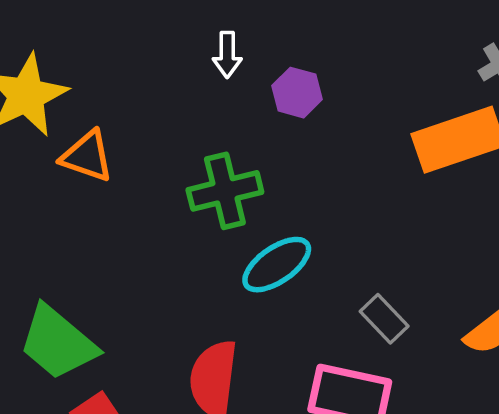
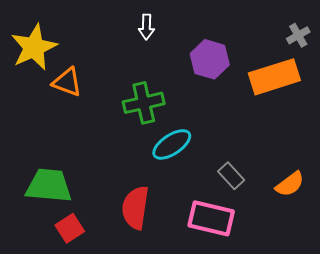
purple hexagon: (297, 93) -> (210, 59), moved, size x1.4
green trapezoid: (58, 343) -> (49, 186), turned 144

